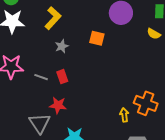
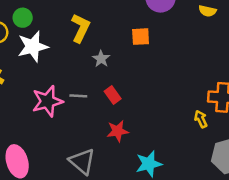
gray line: (41, 77) -> (78, 96), moved
gray triangle: (40, 123) -> (82, 161), moved

